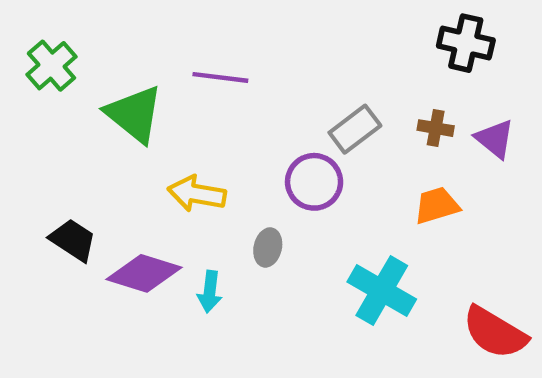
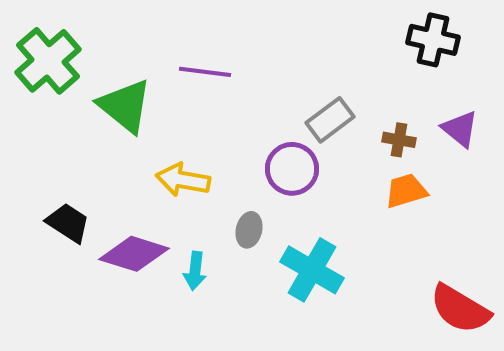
green cross: (51, 66) -> (48, 61), size x1.4
brown cross: (436, 128) -> (399, 140), moved
cyan cross: (382, 291) -> (312, 270), moved

